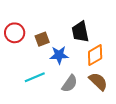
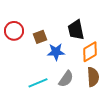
cyan line: (35, 77) -> (38, 83), moved
brown semicircle: (98, 81) -> (93, 77), turned 42

